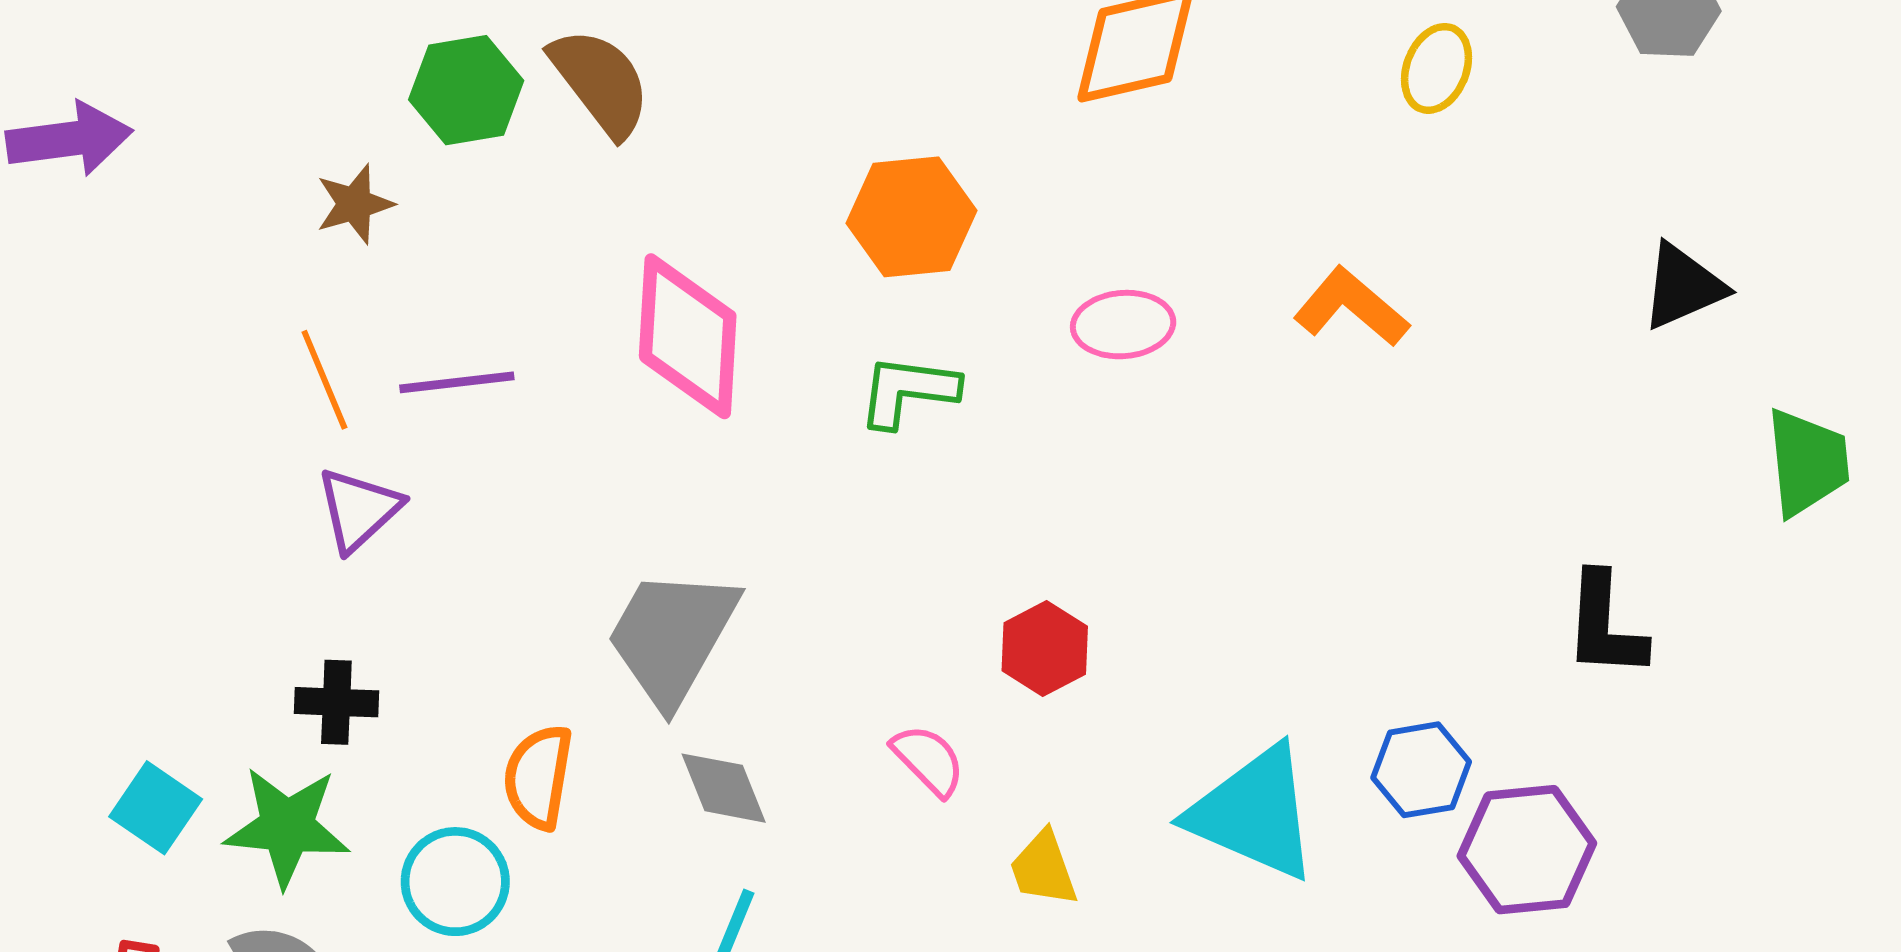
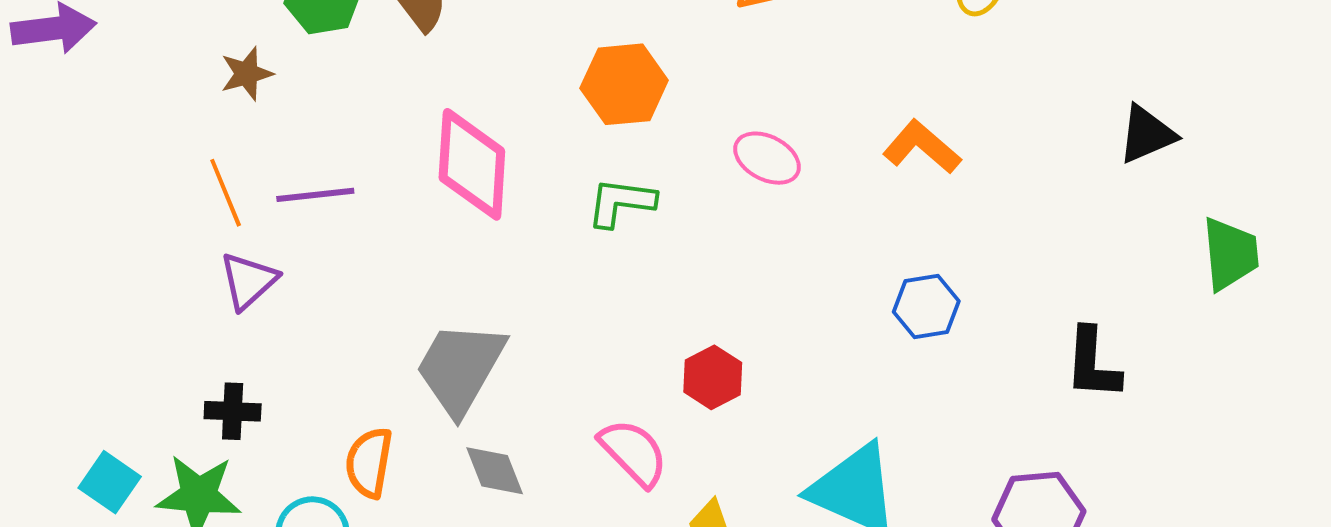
pink ellipse: (1123, 325) -> (767, 158), turned 32
pink semicircle: (928, 760) -> (634, 452), size x1.4
blue hexagon: (1421, 770) -> (926, 306), moved

